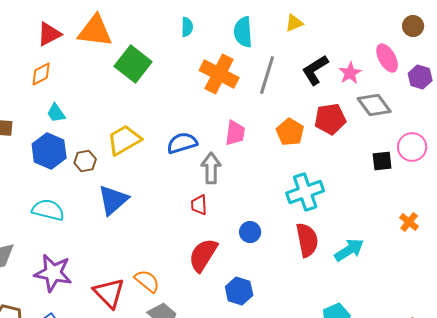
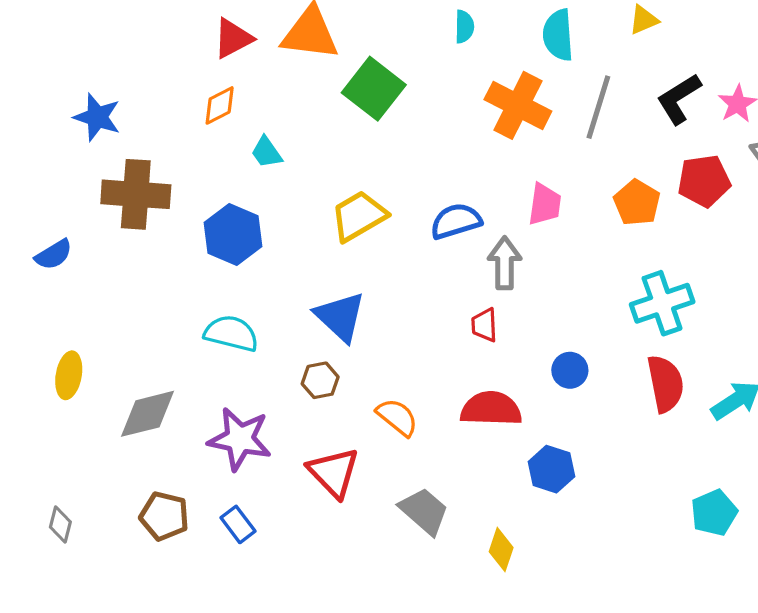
cyan trapezoid: (56, 113) -> (267, 152), moved
brown hexagon: (85, 161) -> (320, 380), moved
blue triangle: (113, 200) -> (340, 317), turned -36
red semicircle: (203, 255) -> (491, 409), turned 60
orange semicircle: (147, 281) -> (397, 417), moved

